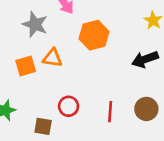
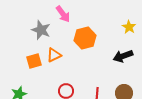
orange triangle: (52, 58) -> (54, 55), turned -35

